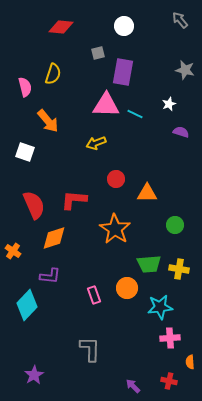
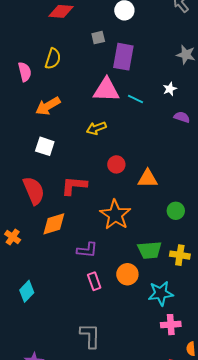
orange arrow: (48, 121) -> (48, 106), turned 100
white square: (25, 152) -> (45, 146), moved
purple L-shape: (50, 276) -> (87, 250), moved
cyan diamond: (27, 305) -> (27, 291), size x0.7

